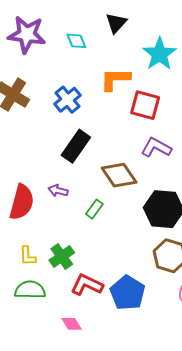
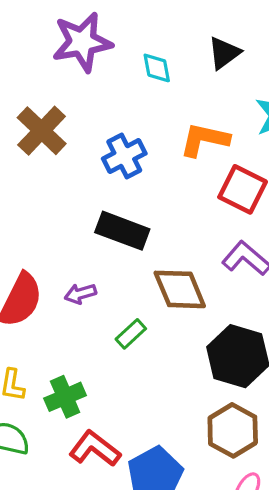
purple star: (27, 34) -> (82, 42), turned -30
black rectangle: (76, 146) -> (122, 231), turned 64
purple arrow: (58, 191) -> (80, 294), turned -42

